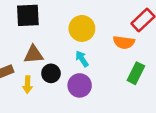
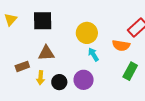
cyan arrow: (82, 59) -> (93, 54), moved
black circle: (51, 73) -> (59, 82), moved

